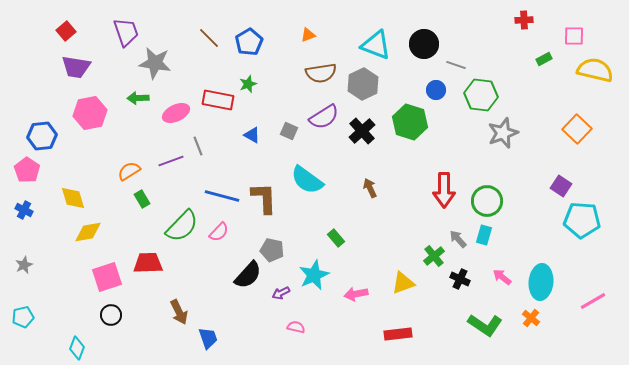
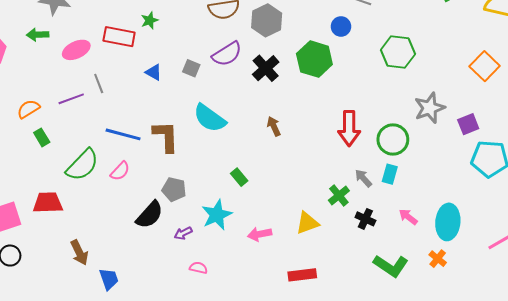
green hexagon: (481, 95) -> (398, 52), moved
gray star: (503, 133) -> (430, 108), moved
purple square: (561, 186) -> (468, 124), turned 35

